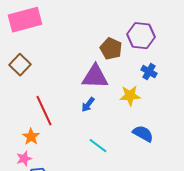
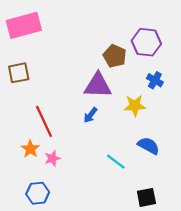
brown square: (20, 65) -> (19, 73), turned 35
cyan line: (98, 146) -> (116, 162), moved
pink star: (24, 159) -> (52, 158), moved

